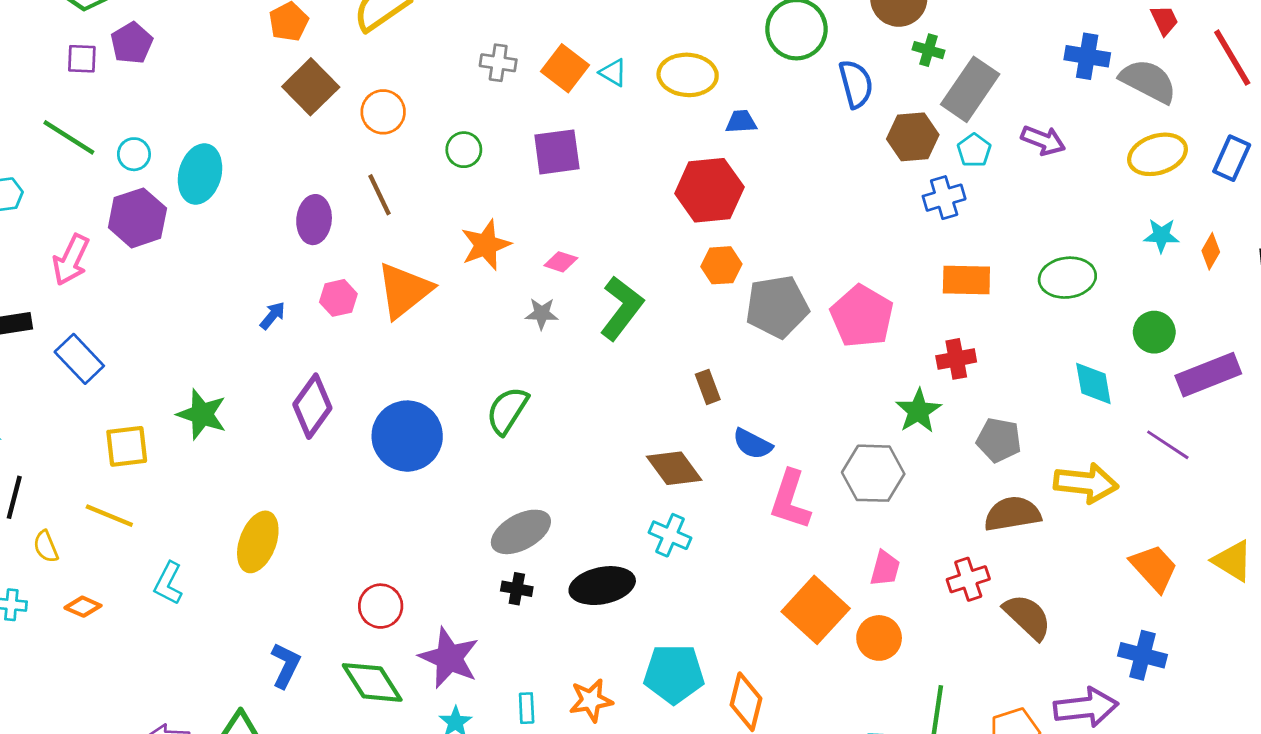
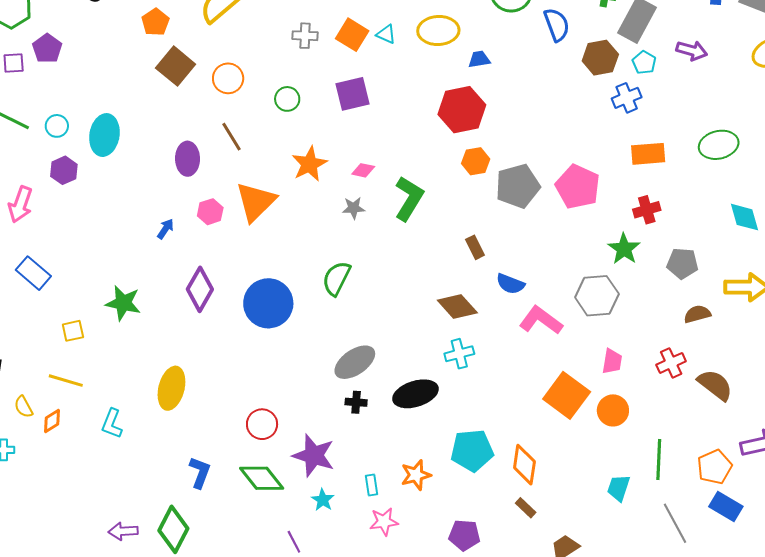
purple hexagon: (137, 218) -> (64, 170), size x0.7
yellow square: (127, 446) -> (73, 331), size x0.7
pink L-shape: (790, 500) -> (541, 320), turned 114
brown semicircle: (1012, 514) -> (697, 314), size x0.7
cyan cross: (670, 535) -> (459, 354), turned -32
orange diamond: (83, 607) -> (52, 421), moved, turned -50

